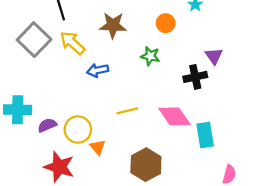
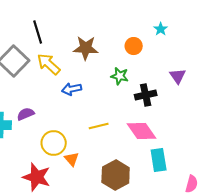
black cross: (195, 77) -> (146, 95), moved
purple semicircle: (47, 125) -> (26, 114), moved
cyan rectangle: (205, 135) -> (159, 160), moved

